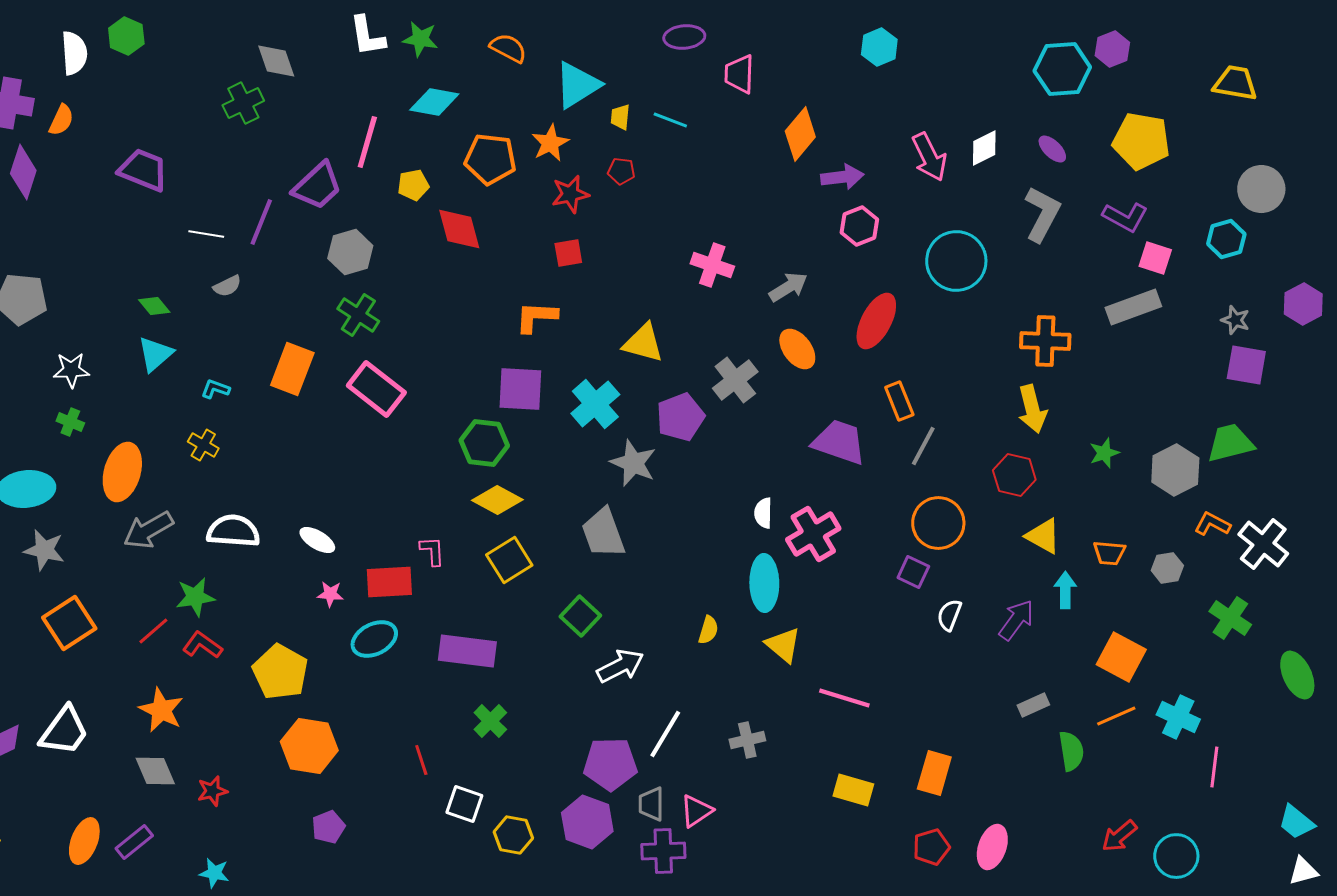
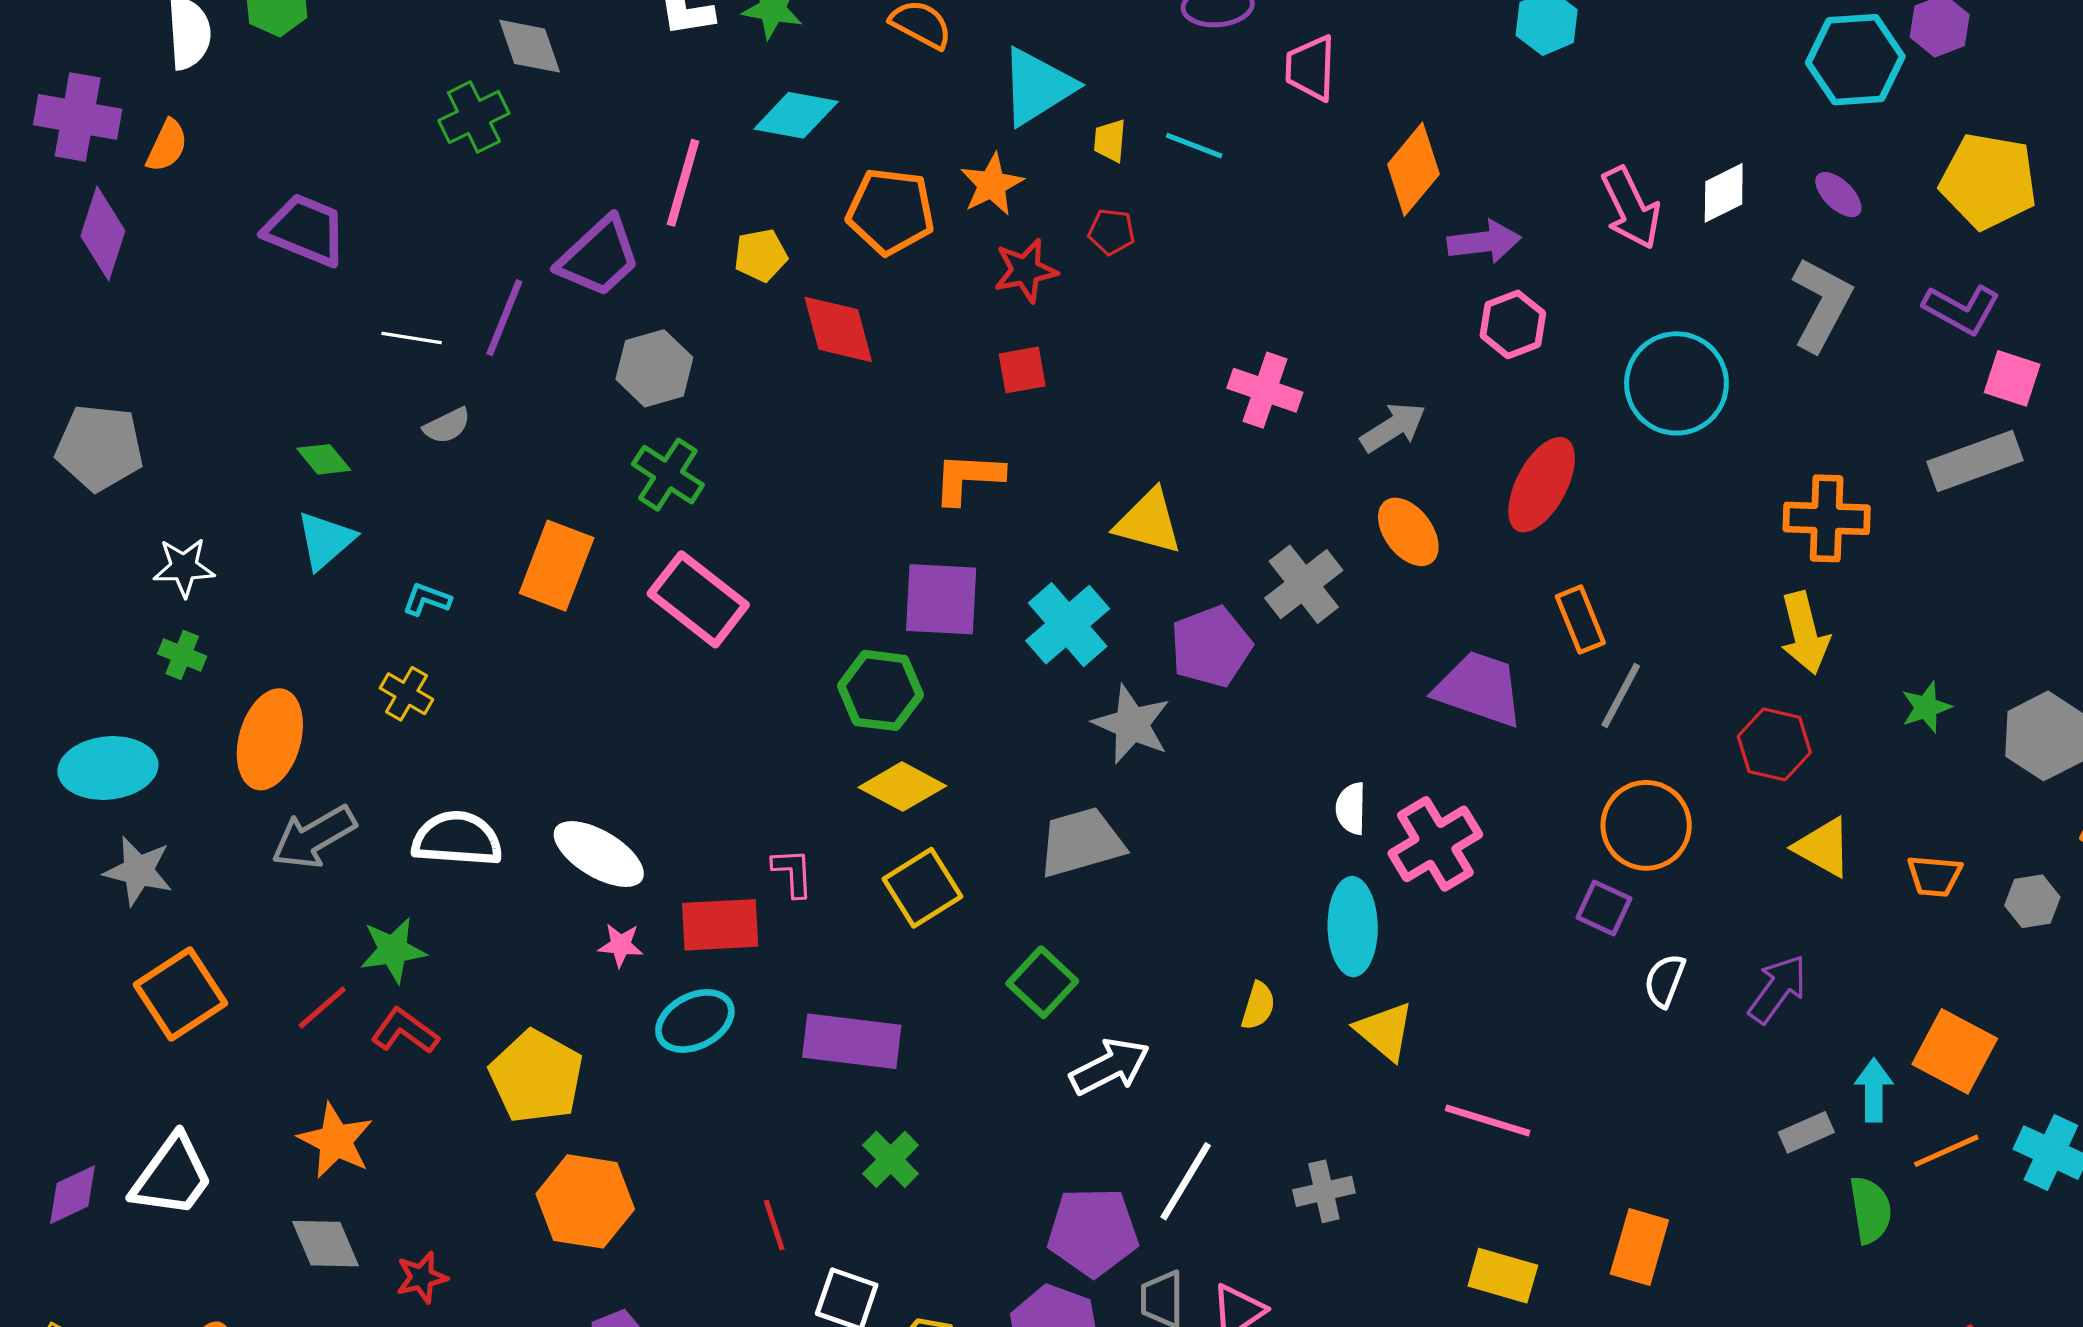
gray trapezoid: (603, 533) -> (1081, 842), turned 94
white ellipse: (317, 540) -> (599, 854), size x1.5
cyan arrow: (1065, 590) -> (1874, 1090), moved

